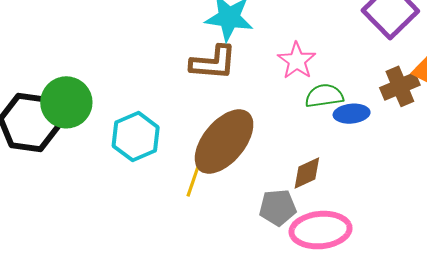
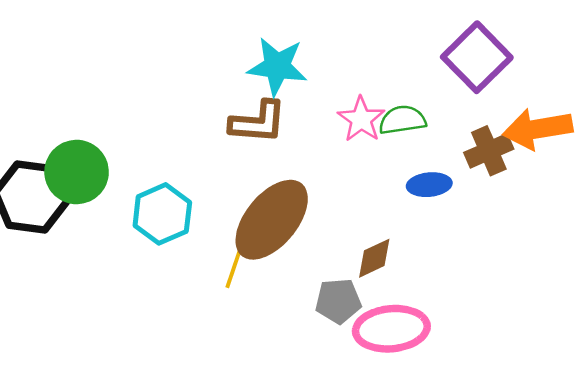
green semicircle: (324, 96) -> (402, 120), moved

